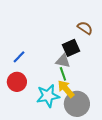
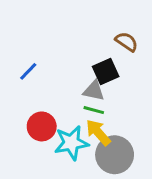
blue line: (19, 57) -> (28, 71), moved
green line: (63, 74) -> (94, 110), turned -56
red circle: (17, 82) -> (42, 126), moved

